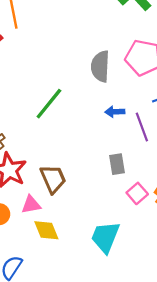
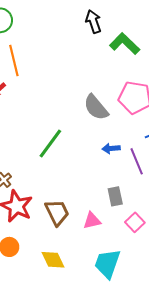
gray semicircle: (100, 66) -> (96, 107), turned -40
pink triangle: (31, 205) -> (92, 221), moved

